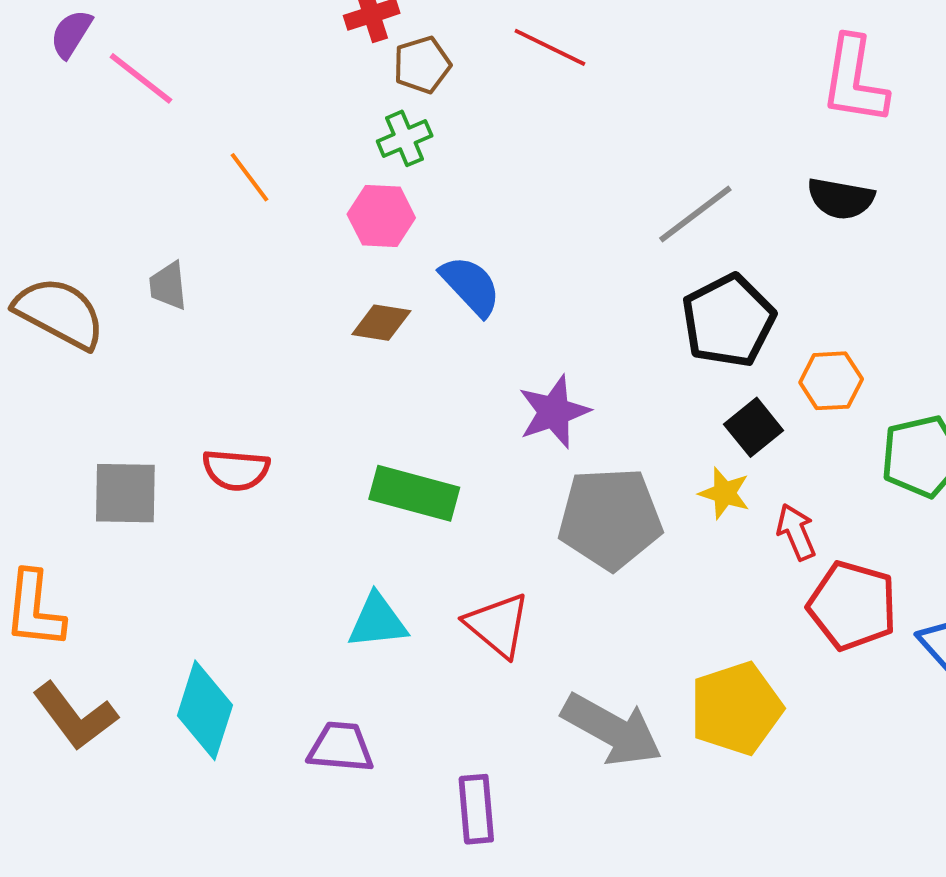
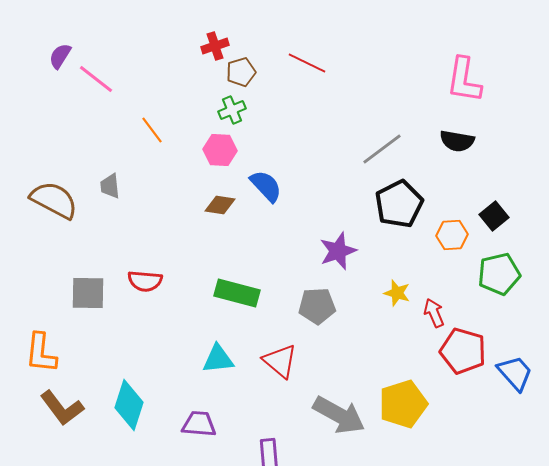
purple star: (554, 412) -> (338, 251), moved
black square: (754, 427) -> (494, 216), moved
gray pentagon: (610, 518) -> (317, 306), moved, size x0.7

